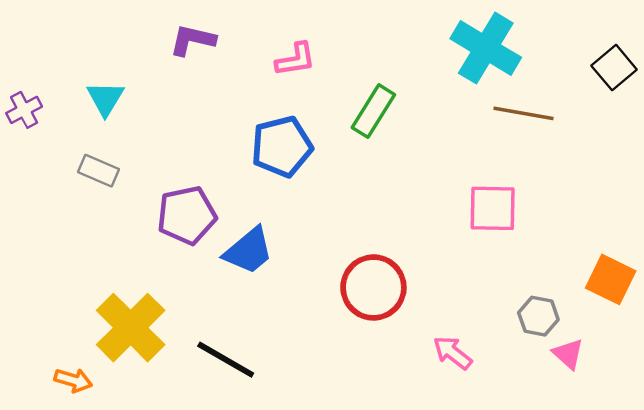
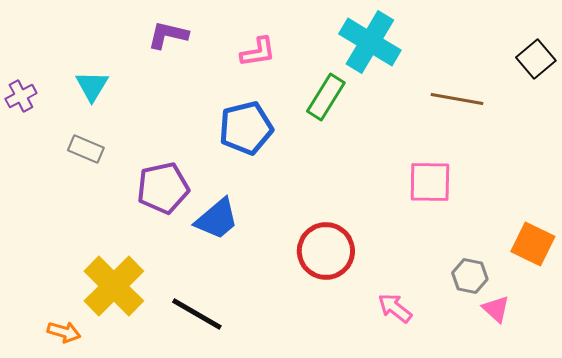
cyan cross: (486, 48) -> (370, 42), moved

